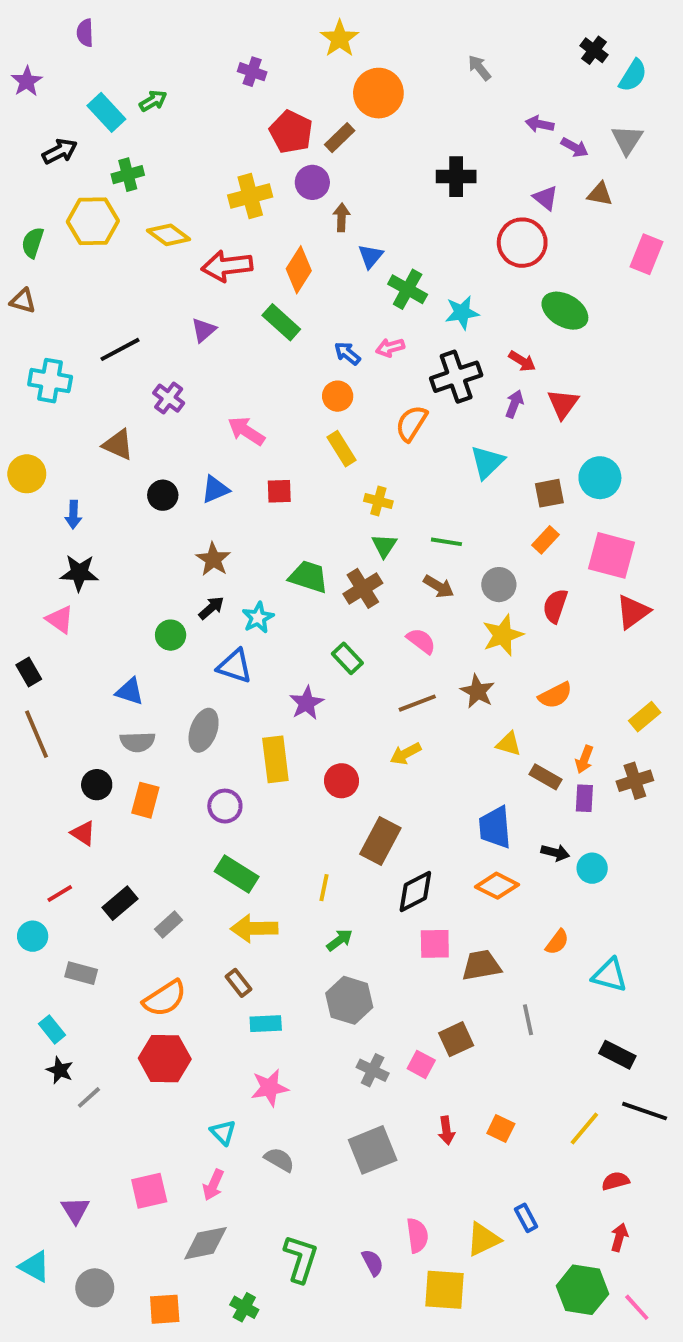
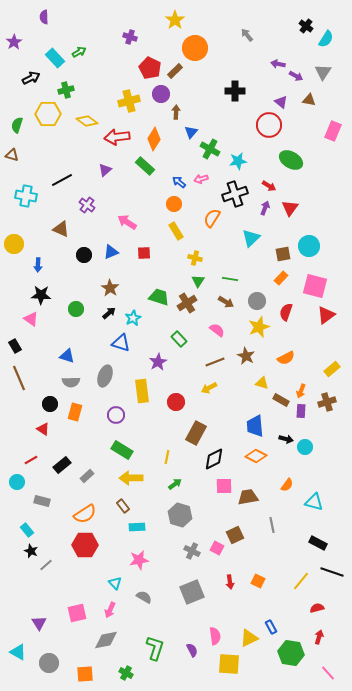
green circle: (171, 635) -> (76, 309), moved
green hexagon: (582, 1290) -> (291, 653), moved

